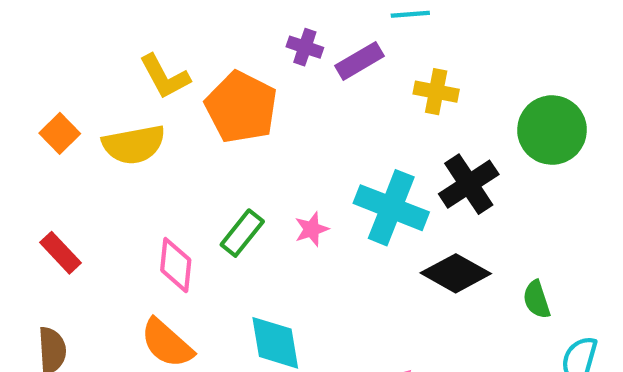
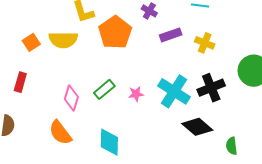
purple rectangle: (359, 61) -> (171, 35), moved
orange square: (60, 133) -> (31, 42), moved
red rectangle: (61, 253) -> (20, 82), turned 48

